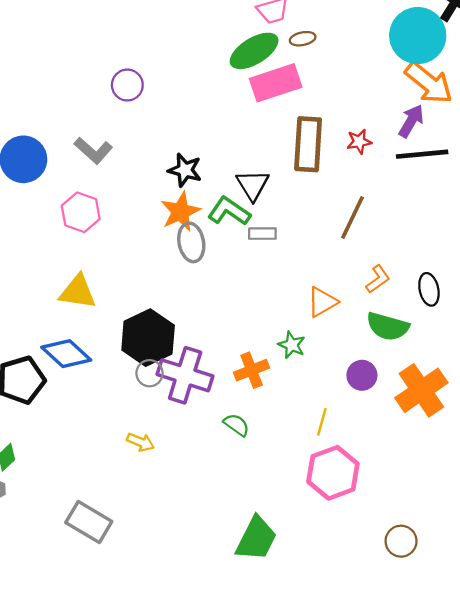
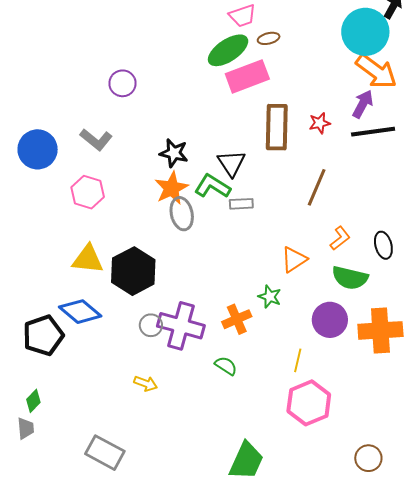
black hexagon: (148, 338) -> (133, 271), moved
purple circle: (362, 375) -> (330, 320), size x1.4
orange cross: (421, 390) -> (380, 330), turned 33

